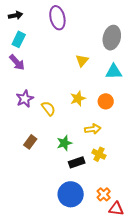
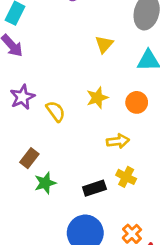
green star: (64, 143) -> (45, 183), moved

